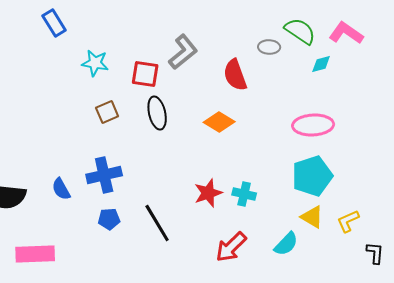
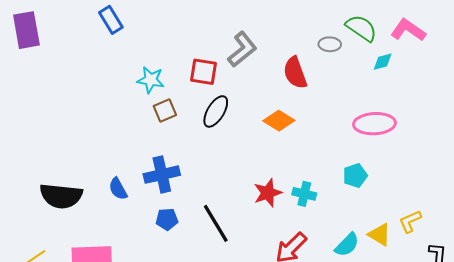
cyan star: (95, 63) -> (151, 80), moved
black ellipse: (157, 113) -> (216, 111), turned 44
cyan pentagon: (312, 176) -> (355, 176), moved, size x0.6
yellow triangle: (312, 217) -> (380, 235), moved

